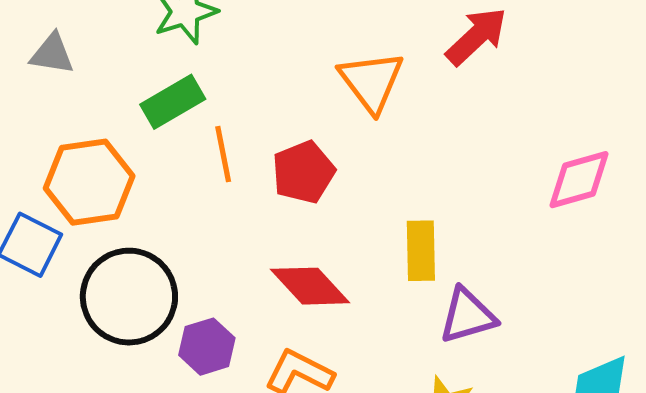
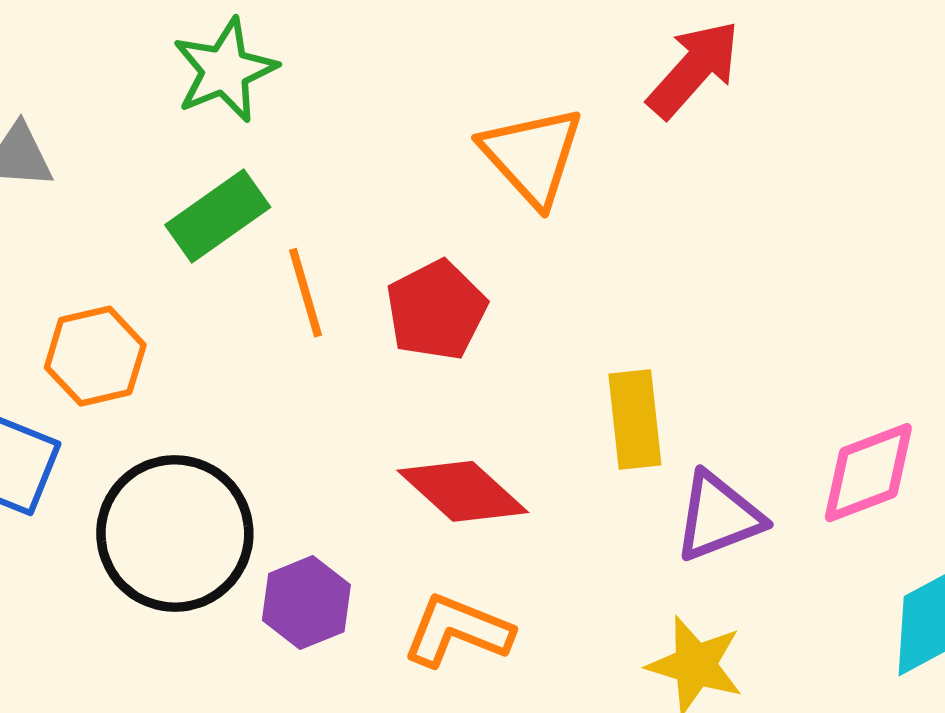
pink diamond: (579, 180) -> (868, 473), moved
orange hexagon: (89, 182) -> (95, 356), size x0.7

